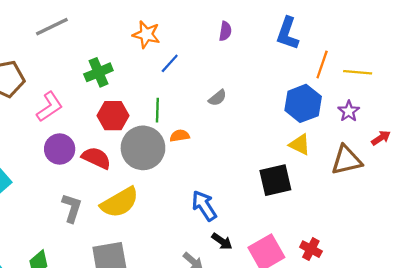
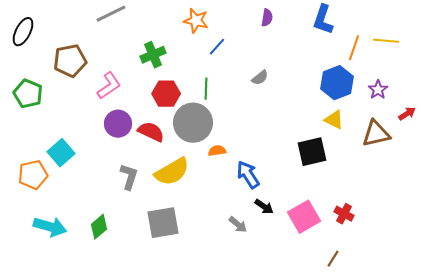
yellow line: (358, 72) -> (386, 41), moved
orange semicircle: (180, 136) -> (217, 151), moved

